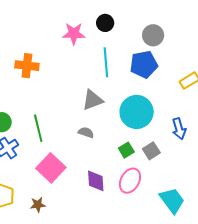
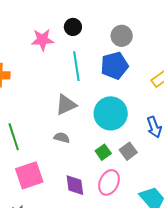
pink square: (51, 168) -> (29, 175), turned 32

